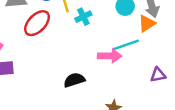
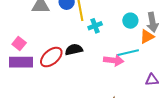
red ellipse: (37, 23) -> (51, 57), moved
black semicircle: (74, 80) -> (74, 50), moved

